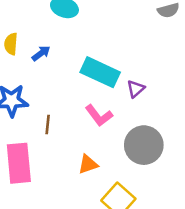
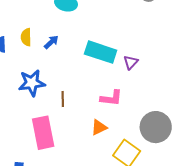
pink L-shape: (99, 115) -> (111, 98), moved, turned -40
gray circle: (144, 145) -> (156, 127), moved

